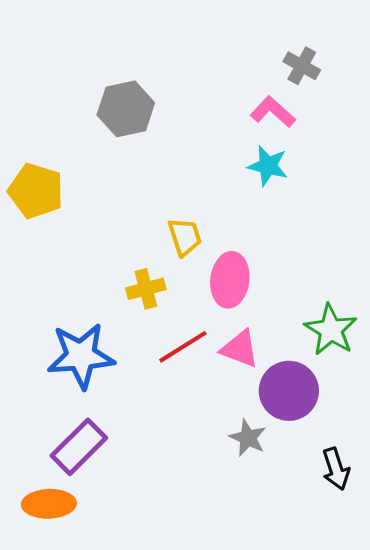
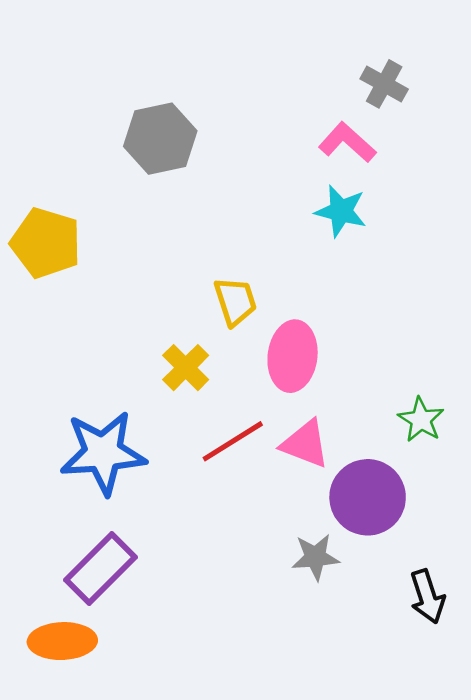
yellow cross: (146, 289) -> (186, 368), turned -30
green star: (331, 330) -> (421, 420), size x0.7
gray star: (248, 438) -> (315, 557), turned -30

